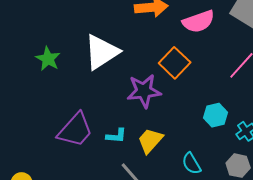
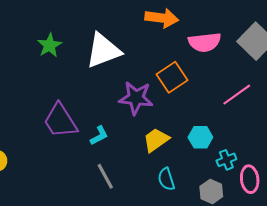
purple trapezoid: (75, 130) -> (60, 121), turned 93
cyan L-shape: (116, 136) -> (99, 136), turned -45
yellow trapezoid: (150, 141) -> (156, 140), moved

